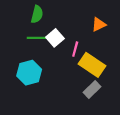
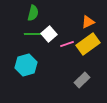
pink line: (75, 49) -> (67, 44), turned 56
yellow rectangle: (92, 65) -> (88, 44), moved, turned -70

